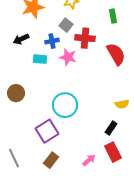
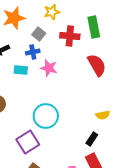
green rectangle: (113, 16) -> (94, 27), size x1.5
gray square: (66, 25) -> (39, 34), moved
red cross: (85, 38) -> (70, 36), moved

